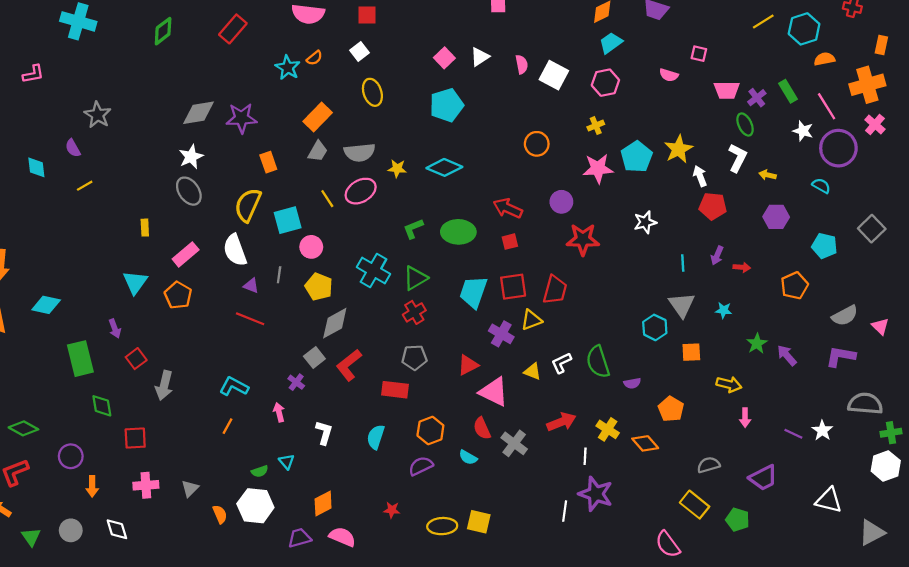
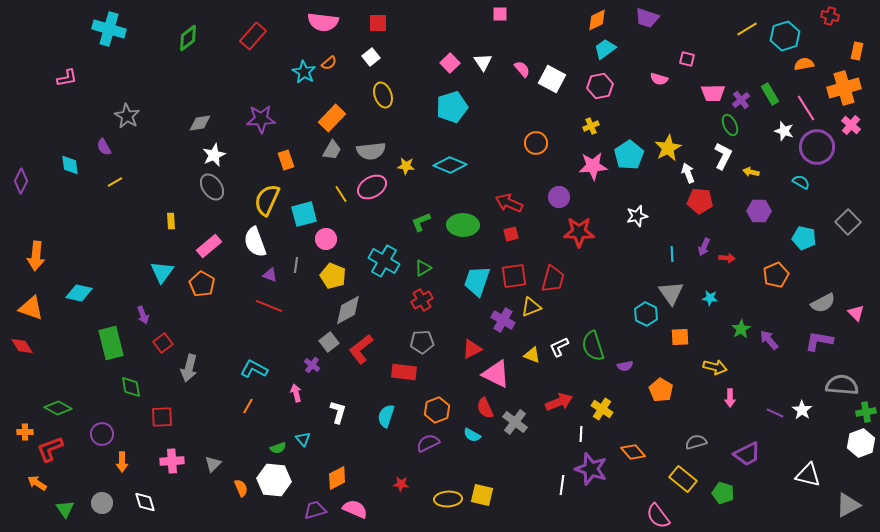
white triangle: (480, 57) -> (483, 62), turned -30
pink semicircle: (522, 64) -> (522, 69), turned -30
gray diamond: (198, 113) -> (200, 123), moved, size x0.7
green triangle: (415, 278) -> (423, 268), size x0.7
orange diamond: (645, 443) -> (633, 452), moved

